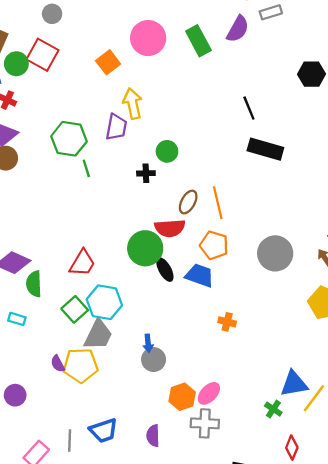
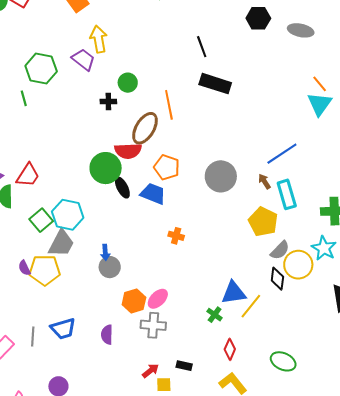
purple trapezoid: (116, 127) -> (83, 60), turned -65
green line: (86, 168) -> (24, 98), moved
brown ellipse: (188, 202) -> (145, 128), size x1.5
orange line: (218, 203) -> (169, 105), moved
red trapezoid: (82, 263) -> (28, 175), moved

